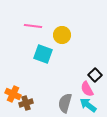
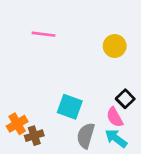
yellow circle: (62, 35) -> (115, 46), moved
cyan square: (43, 54) -> (70, 107), moved
orange cross: (13, 94) -> (17, 124), turned 35

